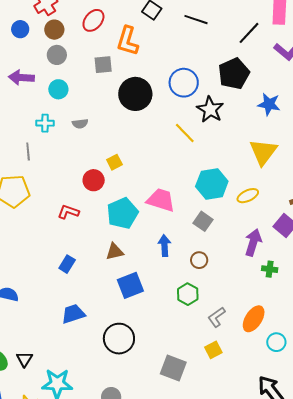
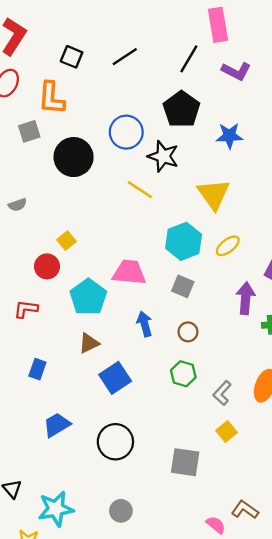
black line: (196, 20) -> (125, 57), turned -40
yellow triangle: (263, 152) -> (214, 194), moved

